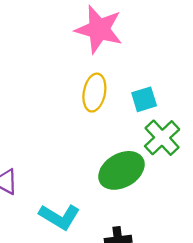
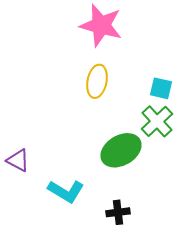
cyan square: (144, 99) -> (161, 88), moved, turned 30

